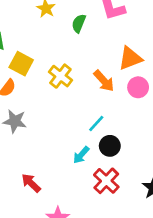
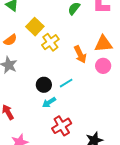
yellow square: (21, 64) -> (35, 27), moved
black circle: (110, 146) -> (44, 85), moved

